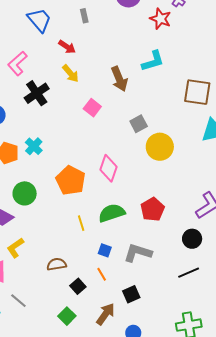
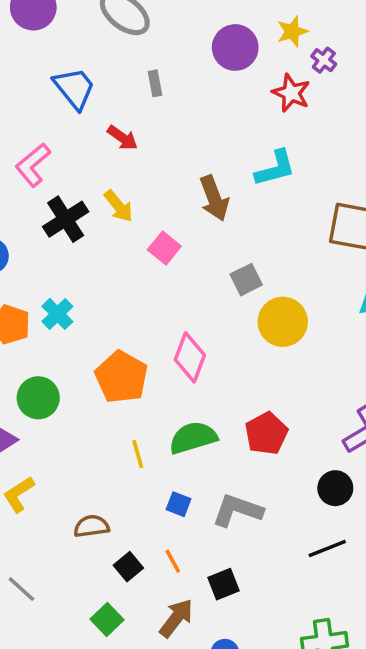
yellow arrow: (71, 73) -> (119, 206), moved
orange line: (102, 274) -> (173, 561), moved

